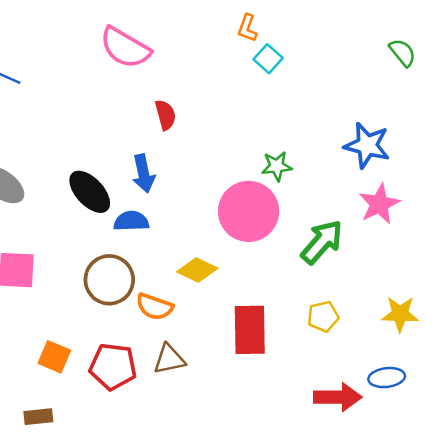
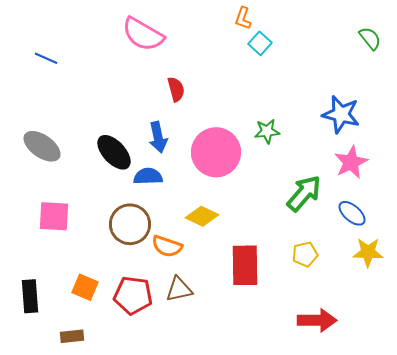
pink circle: (249, 211) -> (216, 152), moved
blue ellipse: (387, 378) -> (352, 213), moved, turned 48

